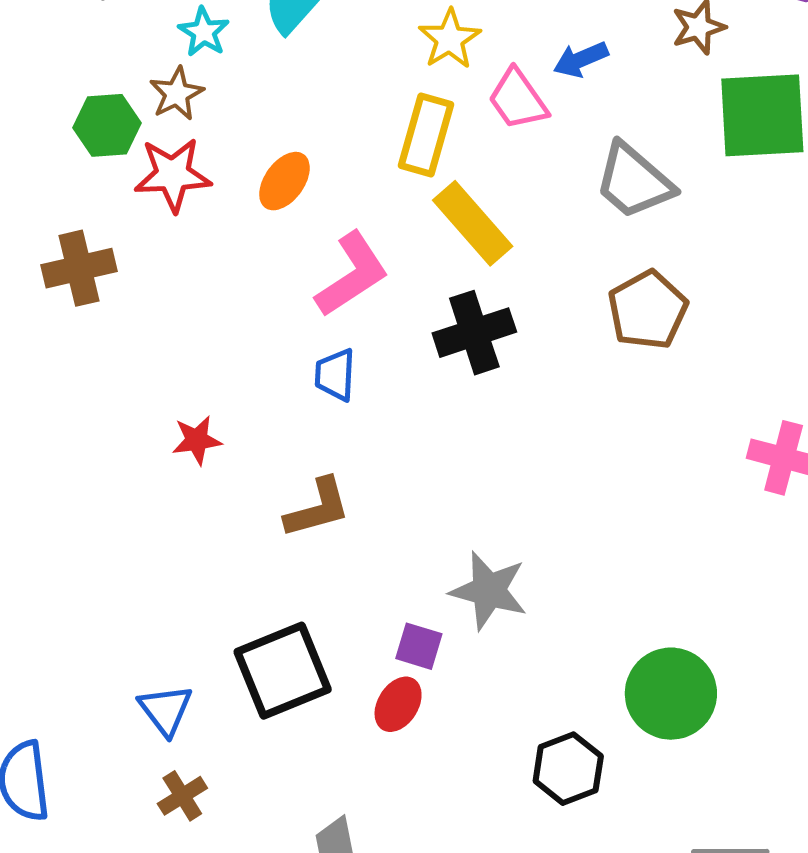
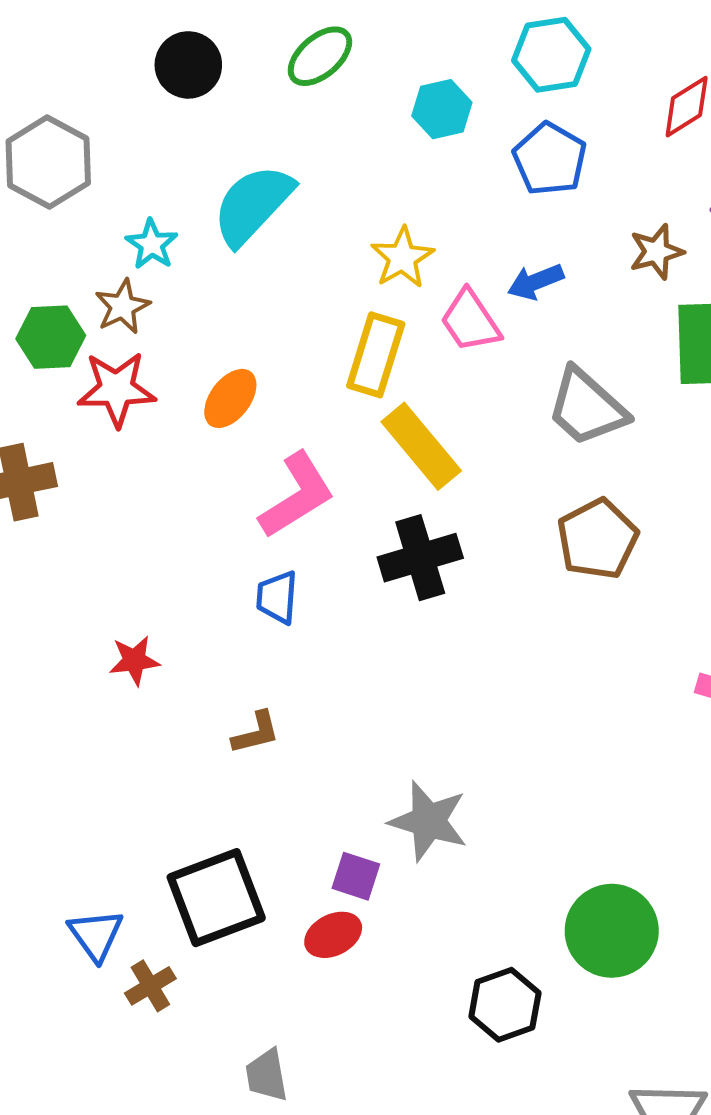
brown L-shape: (318, 508) -> (256, 733), size x0.7
red ellipse: (398, 704) -> (333, 935), turned 30
brown cross: (182, 796) -> (150, 986), moved

